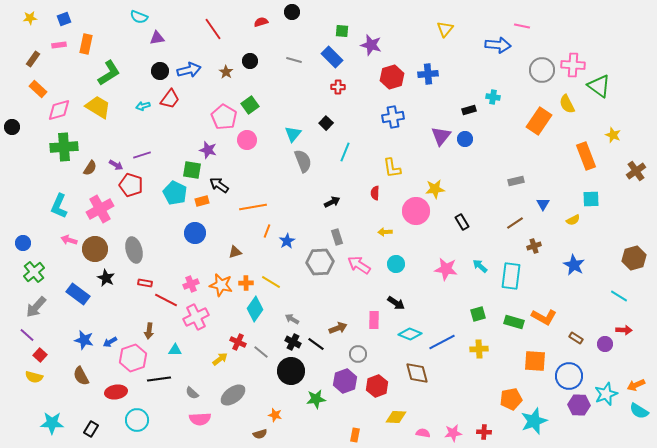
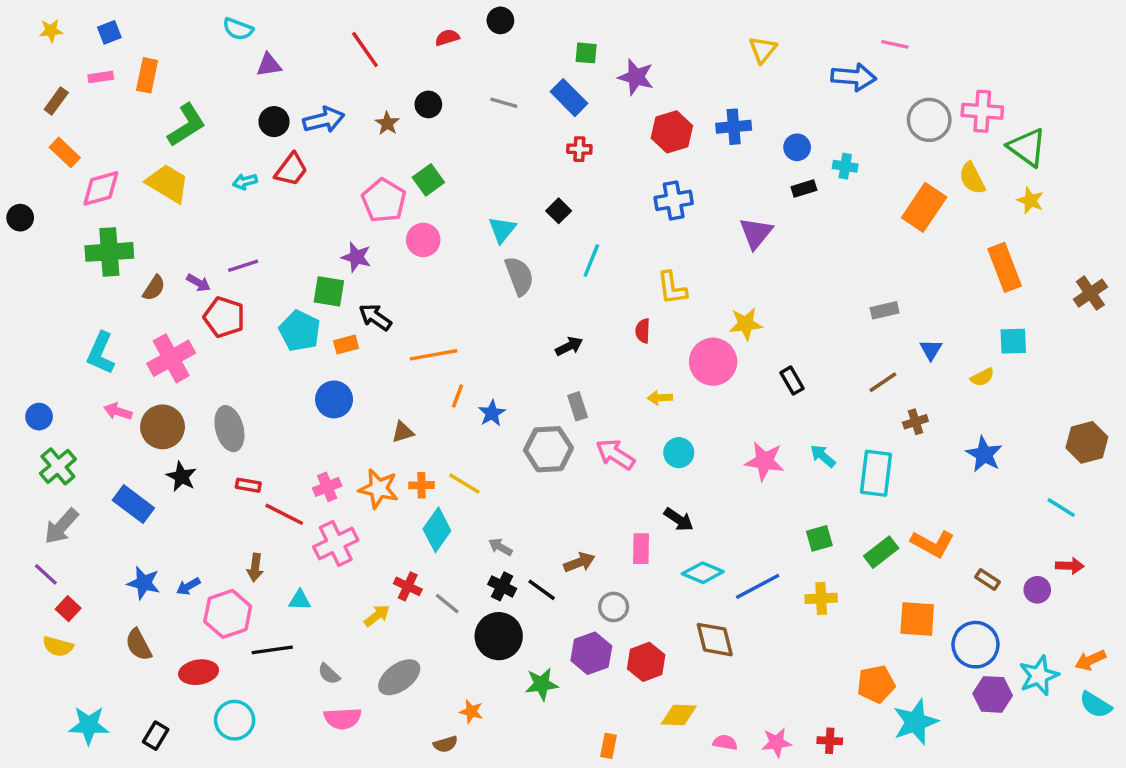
yellow star: (613, 135) -> (1030, 200), moved
blue circle: (465, 139) -> (797, 147), moved
green rectangle: (514, 322) -> (881, 552), turned -54

